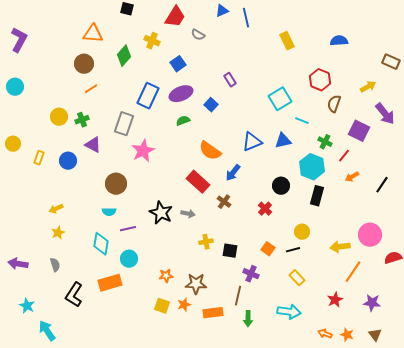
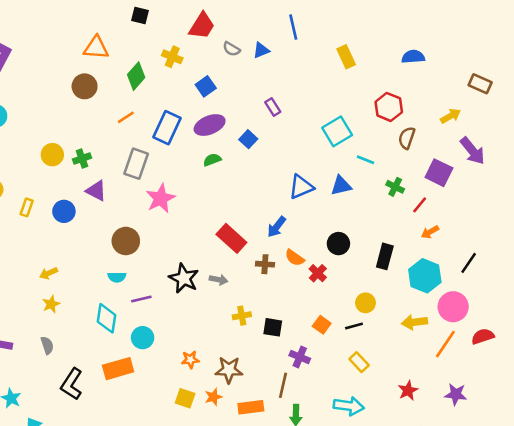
blue triangle: (222, 11) -> (261, 50), moved
orange line: (91, 89) -> (126, 117), moved
orange semicircle: (210, 151) -> (295, 258), moved, size x0.7
cyan hexagon: (312, 167) -> (425, 276), moved
black line: (382, 185) -> (469, 263), moved
brown cross: (224, 202) -> (265, 264), turned -32
orange line: (353, 272) -> (445, 344), moved

